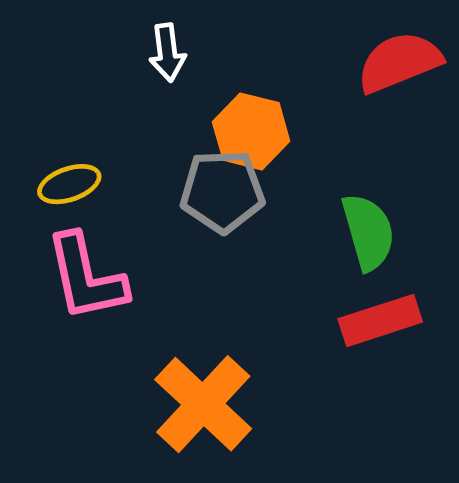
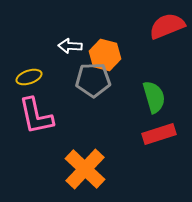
white arrow: (167, 53) -> (70, 46), moved, turned 100

